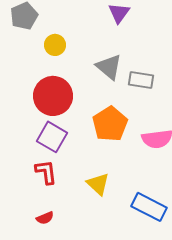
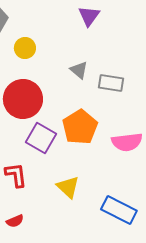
gray triangle: (109, 67) -> (79, 70), size x0.7
purple square: (52, 137) -> (41, 138), moved

